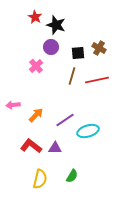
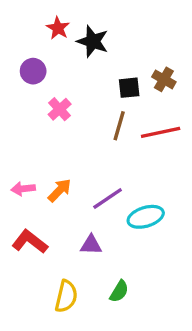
purple circle: (51, 47) -> (33, 71), moved
pink arrow: (13, 105) -> (23, 189), moved
red L-shape: (31, 146) -> (30, 242), moved

